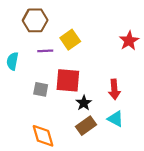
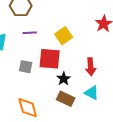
yellow square: (70, 40) -> (64, 36), moved
brown rectangle: (86, 126) -> (66, 99), turned 60

